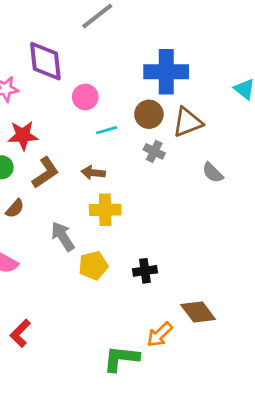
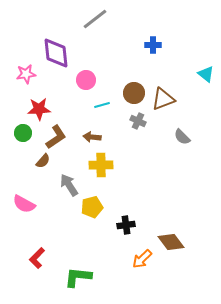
blue cross: (166, 72) -> (153, 45), moved, size x0.5
brown semicircle: (15, 208) -> (43, 161), moved
black cross: (145, 271) -> (126, 225), moved
green L-shape: (121, 358) -> (78, 277), moved

